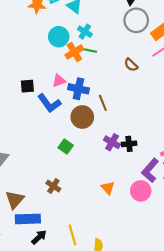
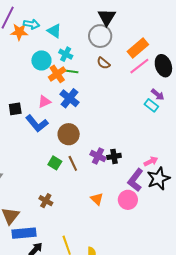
gray circle: (136, 20) -> (100, 36), moved
brown semicircle: (131, 65) -> (103, 63), moved
blue cross: (78, 89) -> (70, 98), moved, turned 30
brown line: (103, 103) -> (73, 163), moved

